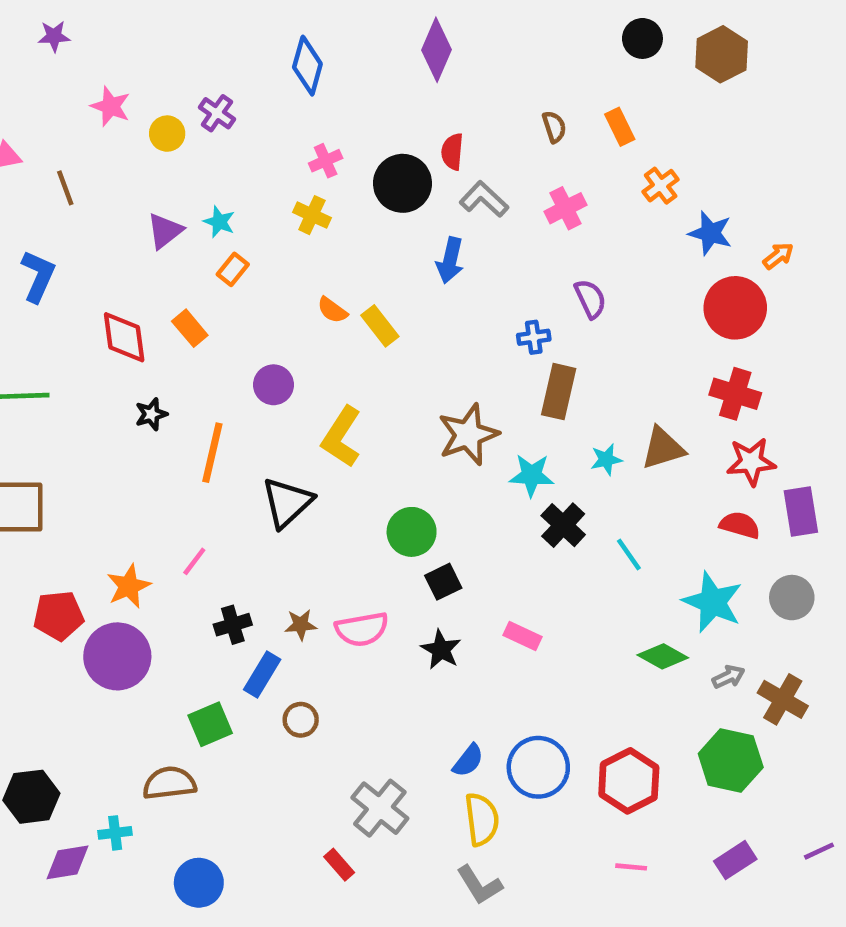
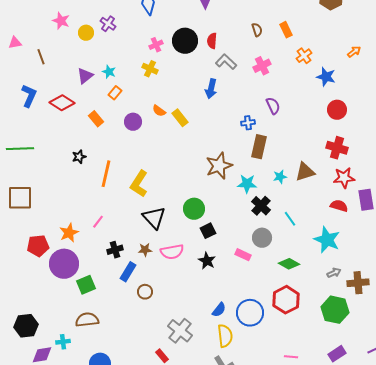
black circle: (403, 183) -> (185, 41), moved
orange arrow: (778, 256) -> (354, 52), moved
red circle: (735, 308) -> (337, 110), size x0.7
red diamond: (124, 337) -> (62, 103), moved, turned -50
purple circle: (274, 385) -> (133, 122), moved
yellow L-shape: (341, 437) -> (139, 184), moved
black triangle: (287, 502) -> (154, 218), moved, turned -30
gray circle: (792, 598) -> (262, 238), moved
green diamond: (663, 656) -> (289, 264), moved
brown cross: (783, 699) -> (358, 283), turned -35
green square: (210, 724) -> (86, 285), moved
red hexagon: (629, 781) -> (286, 300), moved

